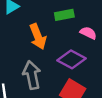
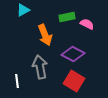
pink semicircle: (88, 33) -> (87, 24), moved

